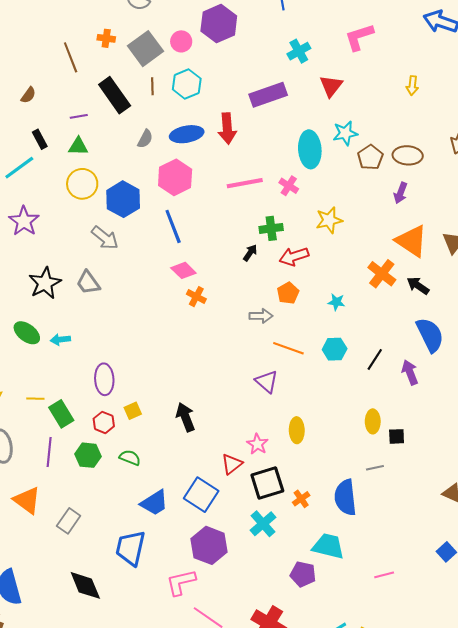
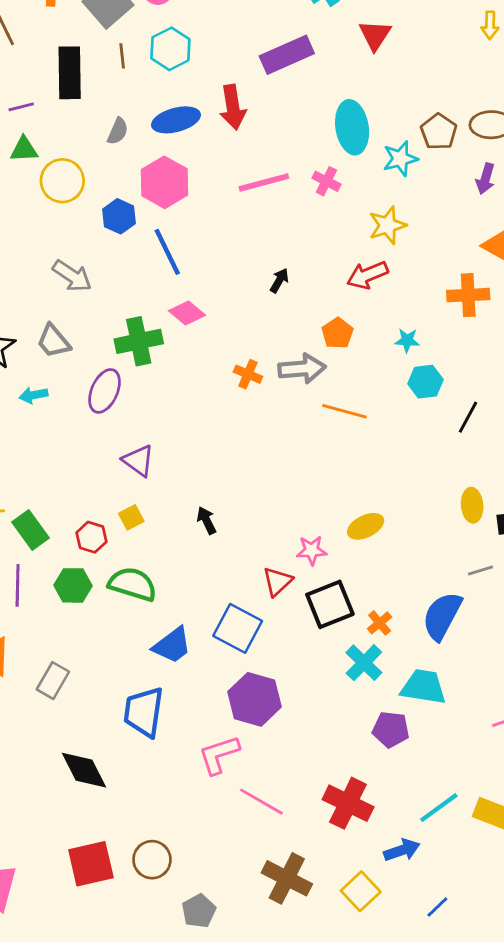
black rectangle: (115, 95) -> (70, 73), turned 39
cyan star: (345, 133) -> (400, 159), moved
yellow circle: (82, 184) -> (62, 181), moved
blue hexagon: (123, 199) -> (119, 216), moved, size x0.7
green cross: (271, 228) -> (139, 341), moved, size x1.4
red arrow: (294, 256) -> (367, 275), moved
orange cross: (382, 274) -> (468, 295), turned -36
orange cross: (196, 297) -> (248, 374), moved
gray arrow: (261, 316) -> (302, 369), size x1.4
cyan arrow: (60, 340) -> (34, 395), moved
cyan hexagon: (335, 349) -> (425, 382), moved
purple ellipse: (104, 379) -> (105, 391), moved, turned 32
purple triangle: (267, 382) -> (138, 461), moved
black arrow: (185, 417) -> (207, 520), size x0.7
yellow ellipse: (297, 430) -> (366, 526), turned 70
pink star: (257, 444) -> (312, 550), turned -30
green semicircle: (130, 458) -> (133, 584), size x1.6
blue semicircle: (345, 497) -> (442, 616), turned 39
cyan cross: (263, 524) -> (364, 663), moved

